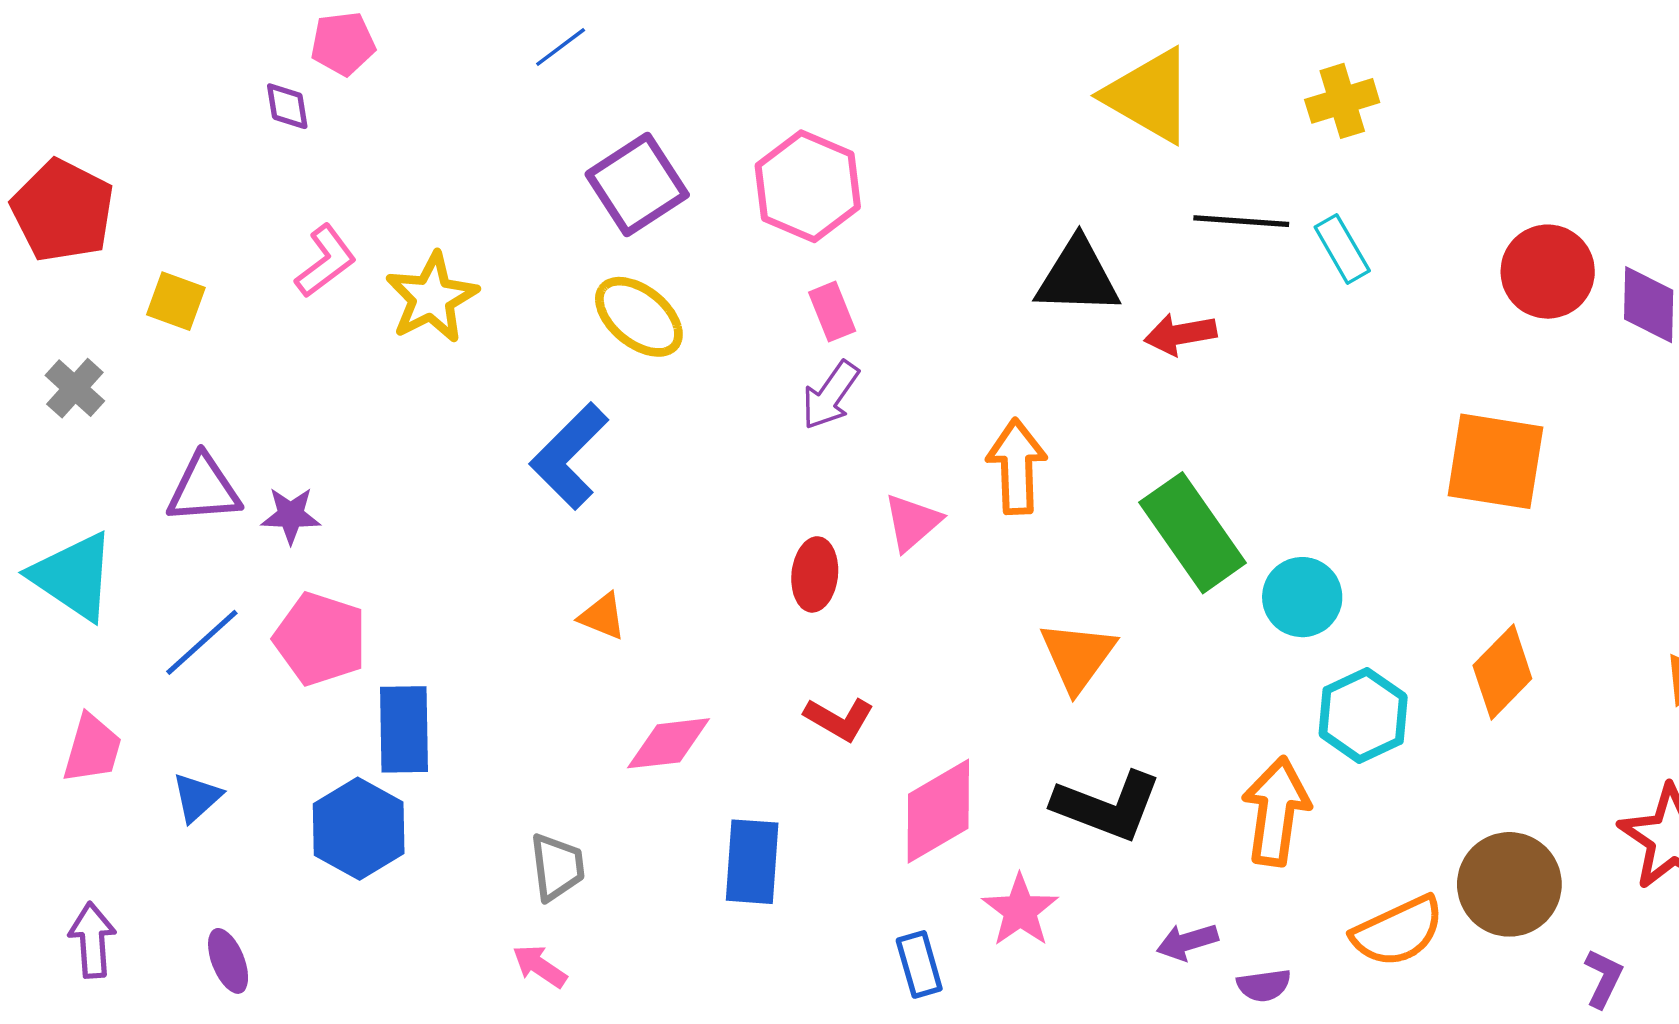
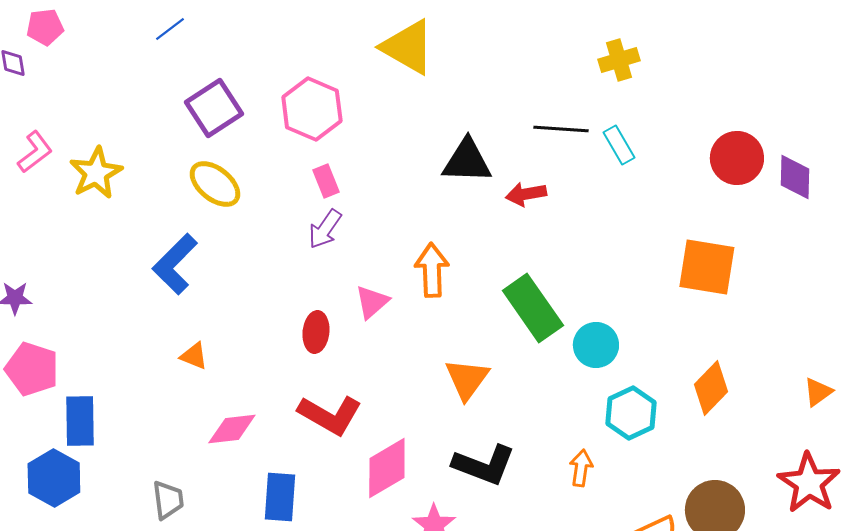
yellow triangle: (1149, 96) -> (408, 47), moved
red L-shape: (839, 719) -> (330, 415), size x1.6
orange arrow: (1276, 811) -> (581, 468), size x0.6

